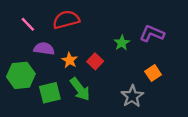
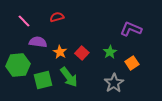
red semicircle: (66, 20) -> (57, 17), size x0.6
green star: (122, 43) -> (110, 52), moved

